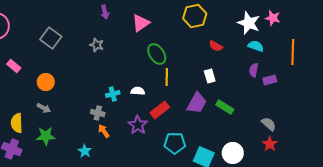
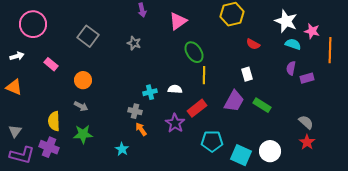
pink star: (273, 18) -> (312, 31), moved

